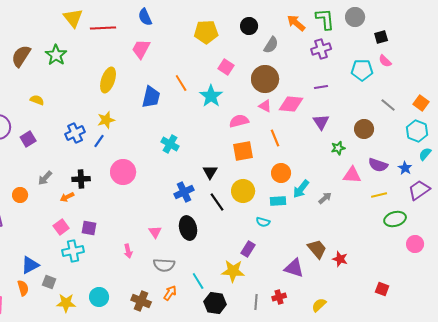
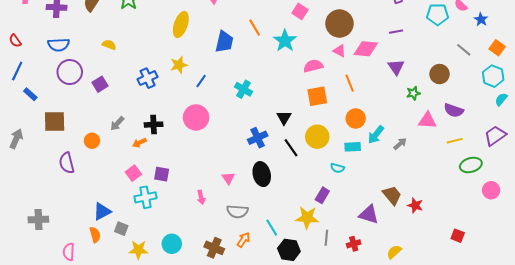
blue line: (99, 141) -> (201, 81), moved
blue star: (405, 168) -> (481, 19), moved
gray line: (256, 302) -> (326, 238), moved

